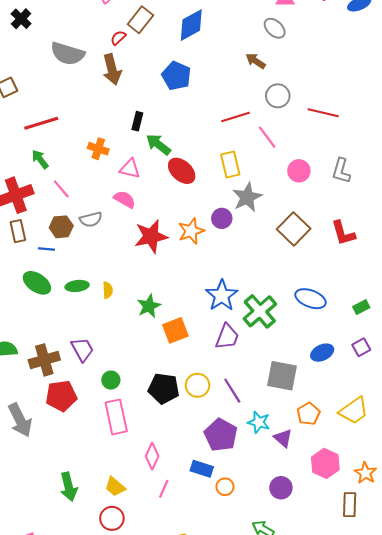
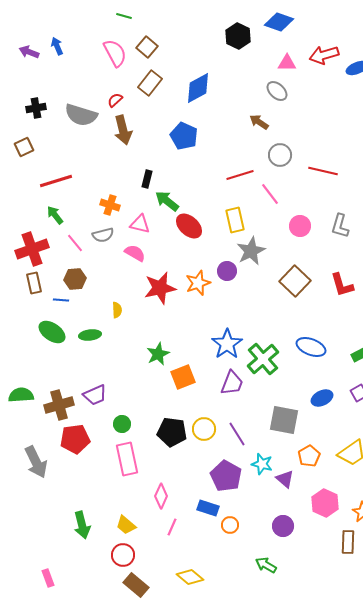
black cross: (21, 19) -> (36, 108), moved, turned 36
red semicircle: (118, 38) -> (115, 100), moved
gray semicircle: (91, 219) -> (103, 235), moved
yellow semicircle: (108, 290) -> (117, 310), moved
purple trapezoid: (82, 349) -> (95, 395), turned 95

